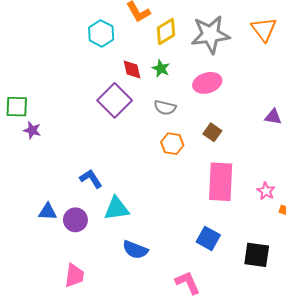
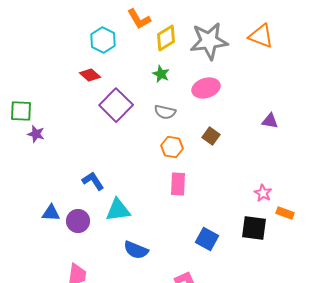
orange triangle: (264, 29) -> (261, 36), turned -32
red diamond: (132, 70) -> (90, 75), moved, turned -35
pink rectangle: (221, 182) -> (178, 184), moved, size x0.6
black square: (257, 255) -> (254, 228), moved

